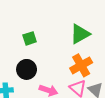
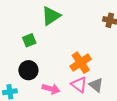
green triangle: (80, 34) -> (51, 16), moved

